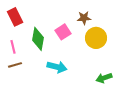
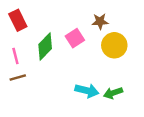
green diamond: (38, 39) -> (45, 46), turned 35
cyan arrow: (57, 67) -> (87, 91), moved
green arrow: (104, 78) -> (113, 93), moved

